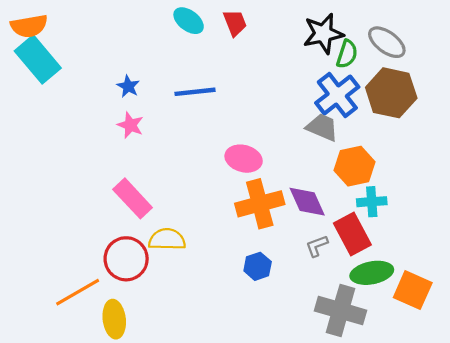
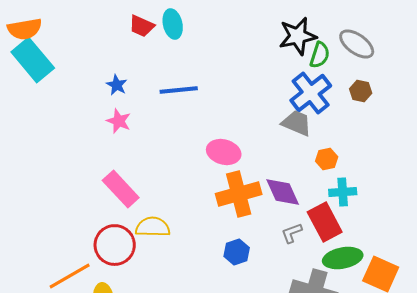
cyan ellipse: (189, 21) -> (173, 24), turned 40
red trapezoid: (235, 23) -> (142, 26), moved, turned 136
brown hexagon: (391, 93) -> (361, 91), size x0.5
orange hexagon: (355, 166) -> (327, 159), size x0.6

